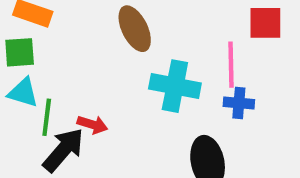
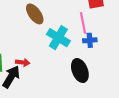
cyan cross: (175, 86) -> (58, 38), turned 30

